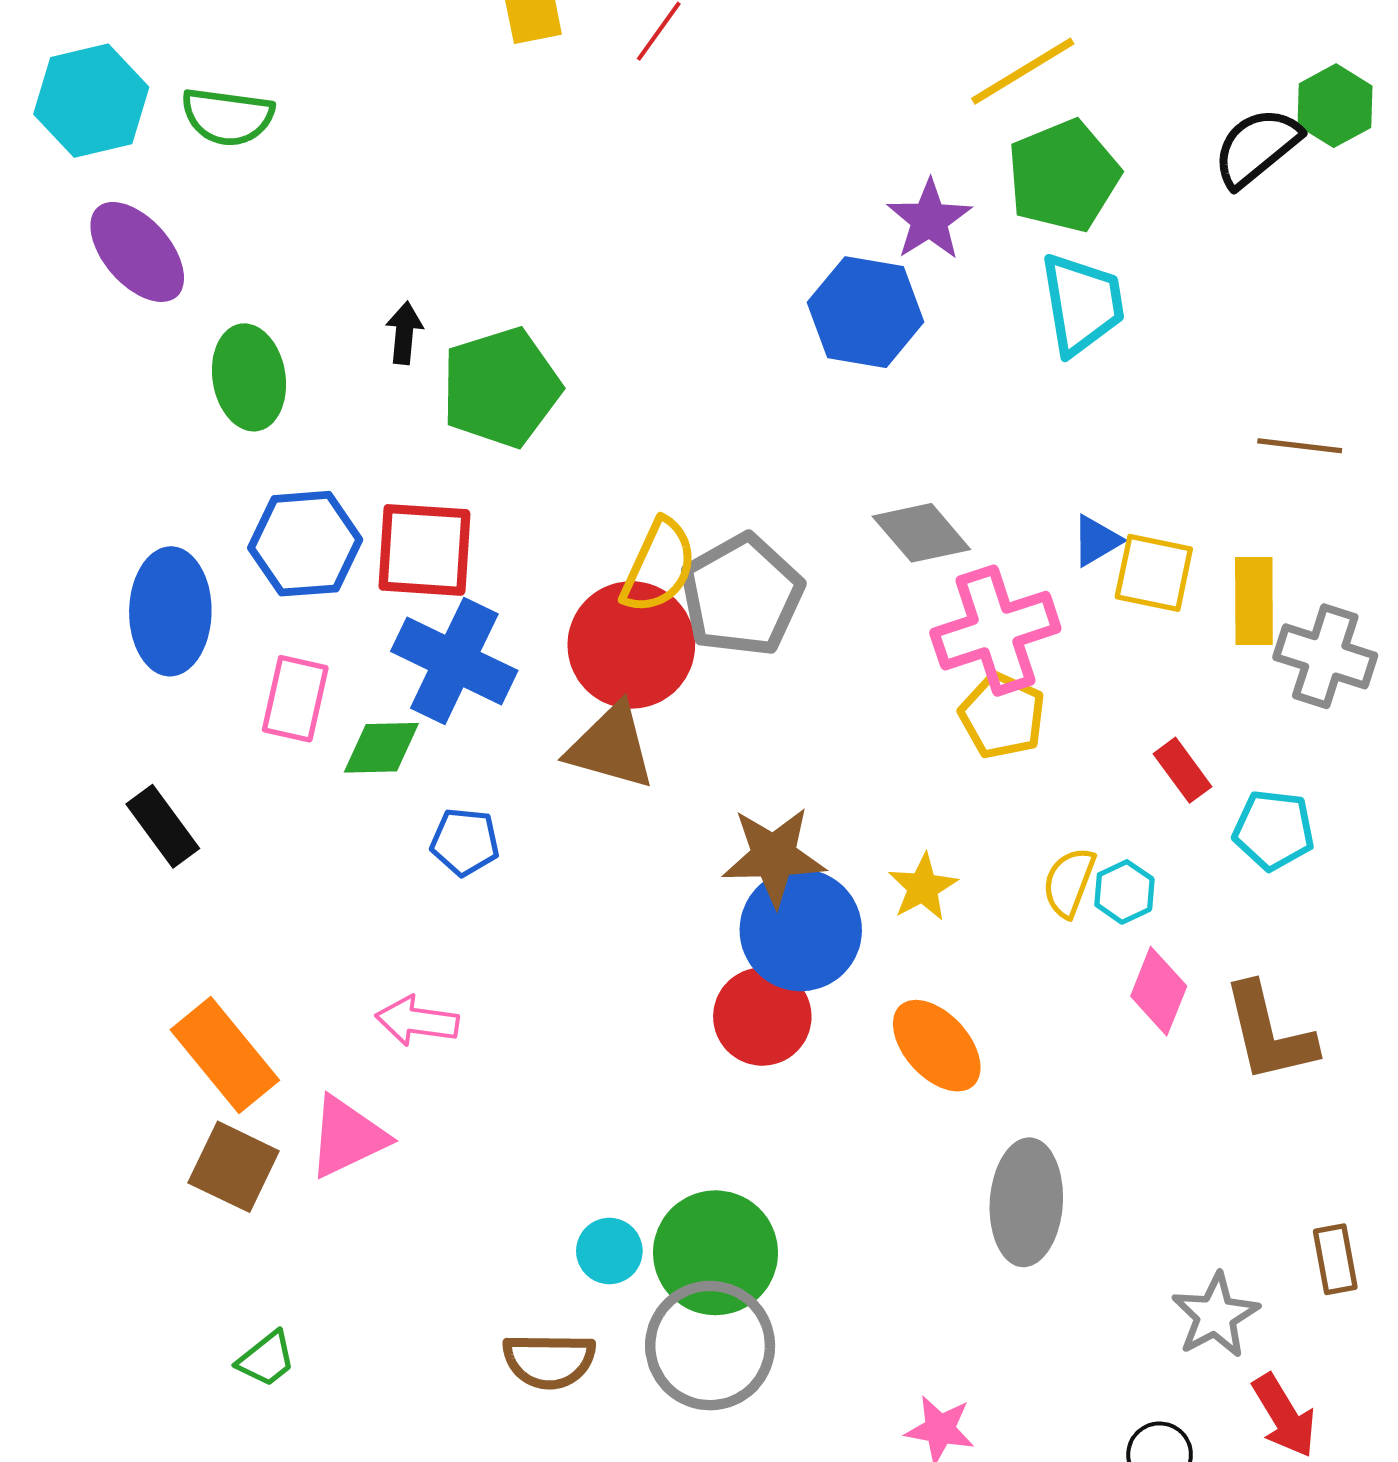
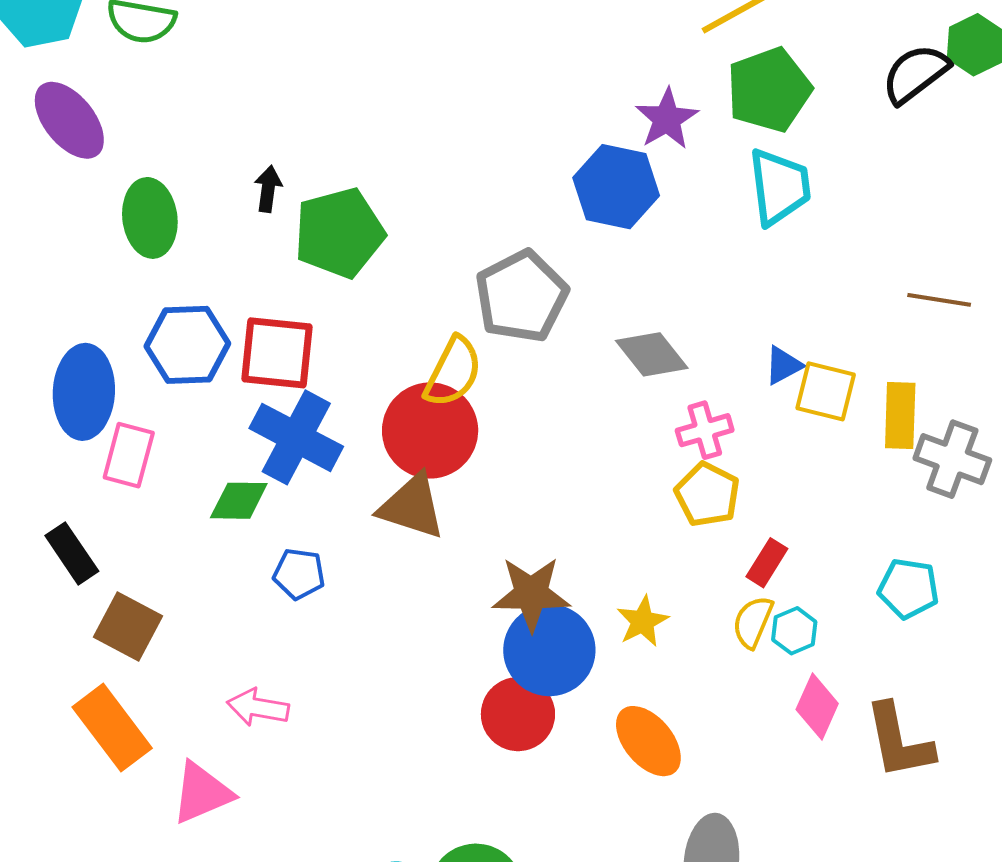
gray pentagon: (742, 595) -> (521, 296), moved
pink cross: (995, 631) -> (705, 430), size x0.6
pink rectangle: (295, 699) -> (129, 455), moved
red rectangle: (1183, 770) -> (767, 563), moved, turned 66
brown square: (234, 1167) -> (128, 626), moved

